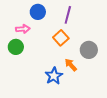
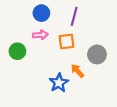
pink arrow: (23, 29) -> (40, 35), moved
orange square: (61, 38) -> (66, 41), turned 35

